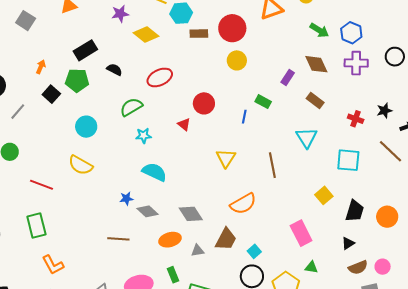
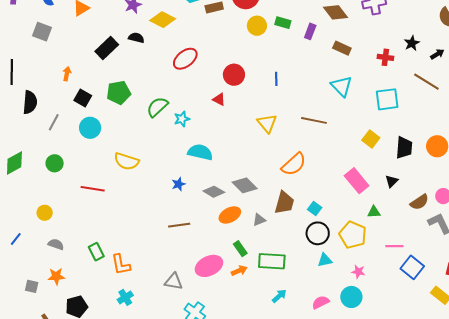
black semicircle: (114, 70) -> (136, 38), moved
green pentagon: (77, 80) -> (119, 93), moved
green rectangle: (263, 102) -> (283, 23), moved
green semicircle: (131, 107) -> (157, 107), moved
cyan circle: (86, 127) -> (90, 128), moved
brown line: (272, 165) -> (314, 120), turned -55
gray diamond: (148, 211) -> (214, 192), moved
green rectangle: (36, 225) -> (96, 252), moved, size x0.7
black triangle: (348, 243) -> (392, 181), moved
orange L-shape: (53, 265) -> (121, 265), turned 30

